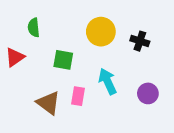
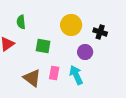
cyan arrow: (108, 81) -> (76, 75), moved
purple circle: (148, 93) -> (85, 52), moved

